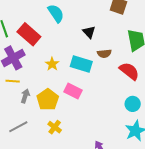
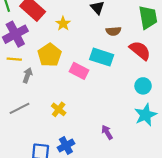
yellow star: (52, 64) -> (63, 24), moved
cyan rectangle: (81, 64) -> (102, 57), moved
yellow pentagon: (48, 100) -> (50, 55), moved

